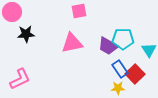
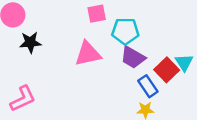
cyan pentagon: (123, 39) -> (125, 31), moved
red square: (135, 74) -> (167, 70), moved

